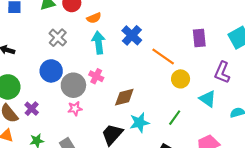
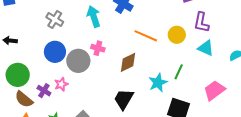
orange line: (163, 57) -> (146, 36), moved
purple L-shape: (222, 72) -> (201, 22), moved
pink star: (75, 109) -> (61, 84), moved
cyan star: (139, 123) -> (158, 83), moved

